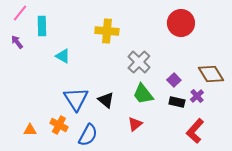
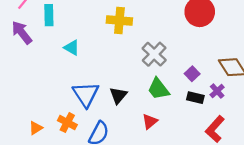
purple arrow: (17, 42) -> (22, 32), size x1.6
black triangle: (106, 100) -> (118, 95), turned 30
orange triangle: (30, 130) -> (36, 128), turned -32

